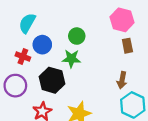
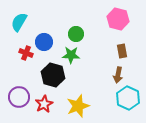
cyan semicircle: (27, 23) -> (19, 22), moved
brown rectangle: (127, 46) -> (122, 51), moved
purple circle: (15, 86) -> (19, 97), moved

